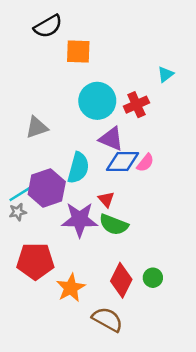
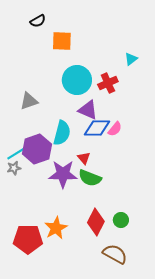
black semicircle: (48, 26) -> (38, 21), size x0.7
red pentagon: (35, 261) -> (28, 239), moved
brown semicircle: (107, 319) -> (115, 254), moved

